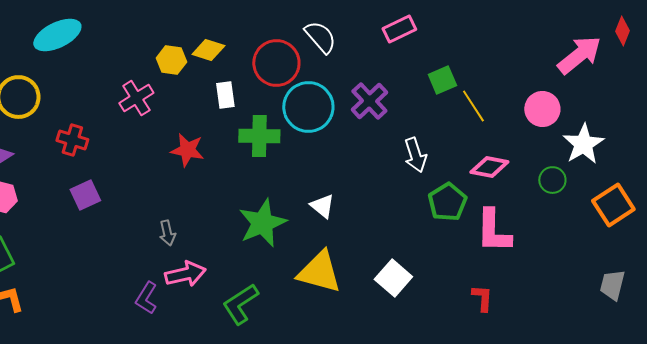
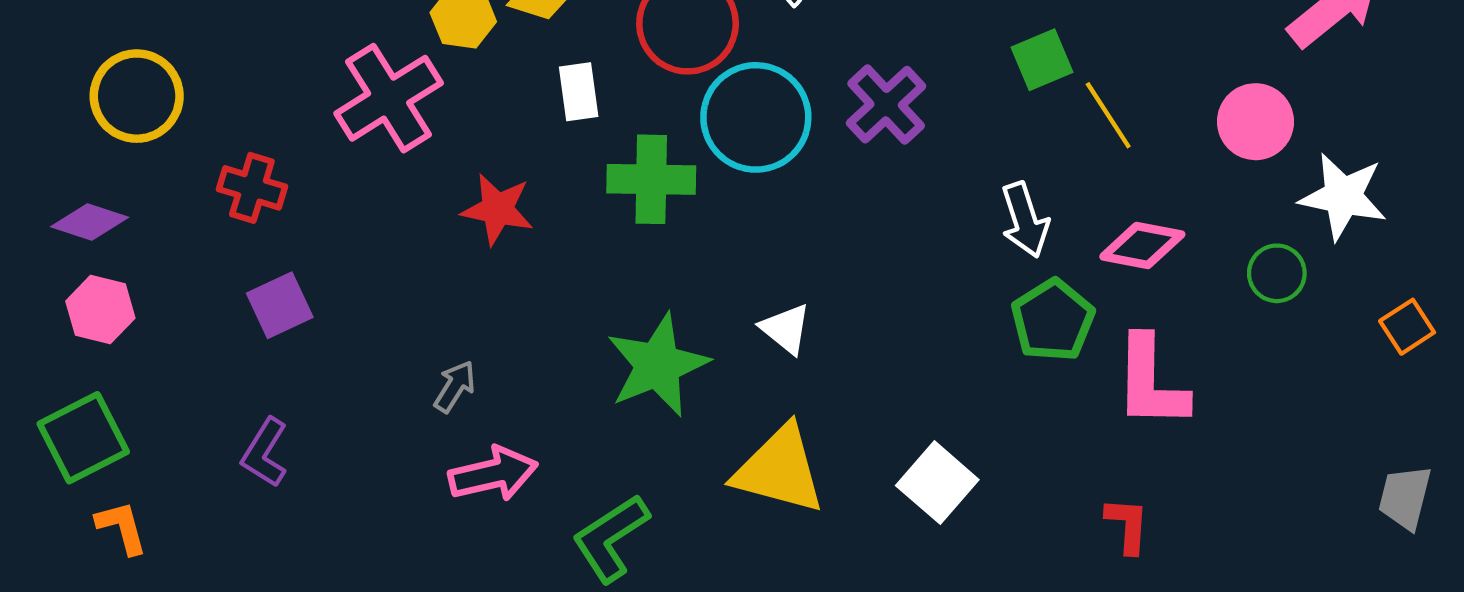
pink cross: (136, 98) -> (389, 98), size x1.4
white star: (583, 144) -> (1343, 196), turned -30
white arrow: (415, 155) -> (1025, 220), moved
orange square: (613, 205) -> (1407, 327), size x0.6
gray arrow: (167, 233) -> (455, 386), turned -135
purple L-shape: (146, 298) -> (265, 453), moved

